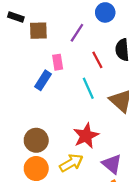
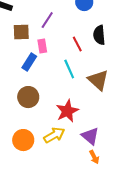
brown square: (38, 31) -> (21, 32), moved
purple line: (77, 33) -> (47, 20), moved
brown circle: (36, 140) -> (28, 97), moved

